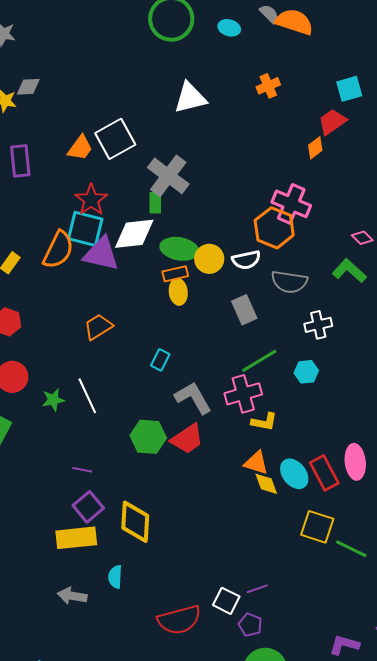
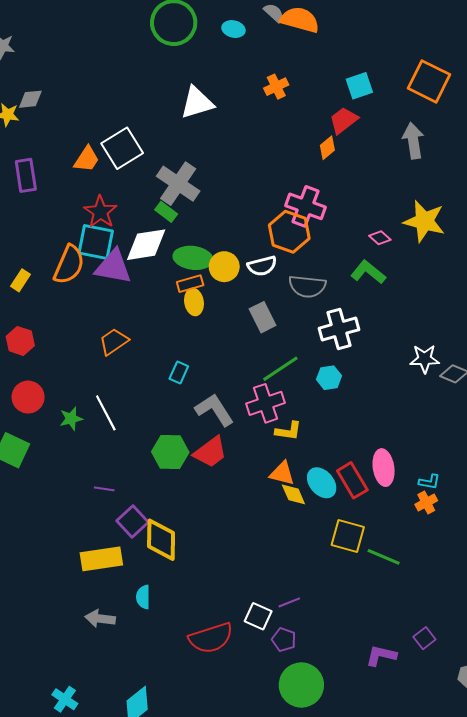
green rectangle: (155, 203) -> (166, 212), turned -50
white cross: (318, 325) -> (339, 329), size x1.4
purple square: (88, 507) -> (132, 521), moved

